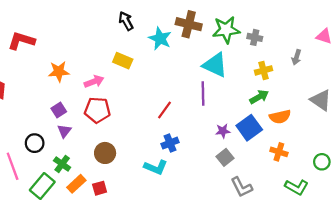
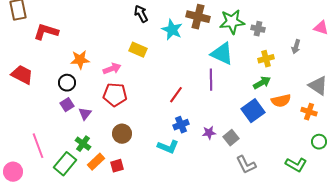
purple square: (59, 110) -> (67, 105), moved
purple star: (223, 131) -> (209, 133), moved
black circle: (35, 143) -> (67, 83), moved
orange cross: (279, 152) -> (309, 112), moved

